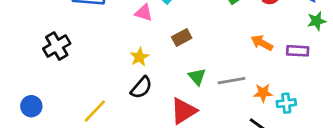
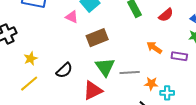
brown rectangle: (182, 38) -> (97, 38), size x1.5
yellow star: (140, 57) -> (31, 59), moved
green triangle: (197, 77) -> (105, 67), size x1.5

